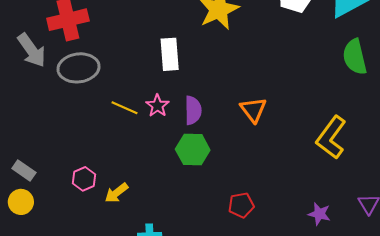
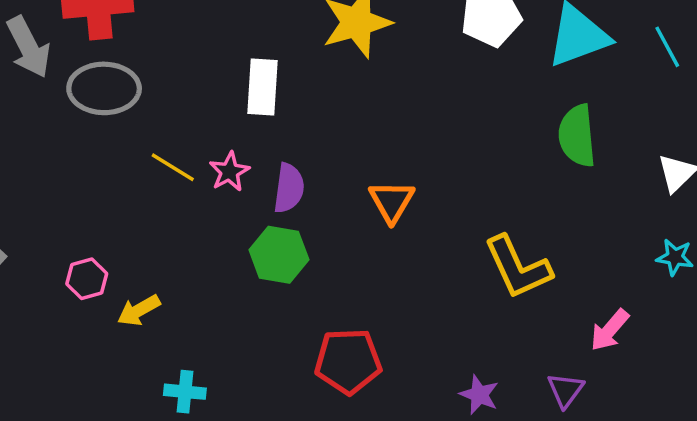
yellow L-shape: (331, 137) -> (518, 267), turned -69
red pentagon: (241, 205) -> (348, 361), size x1.5

